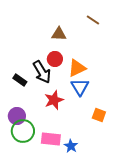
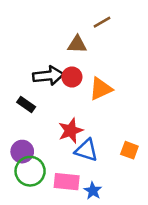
brown line: (93, 20) -> (102, 22), moved, turned -64
black arrow: (42, 72) -> (48, 76), moved, turned -65
blue triangle: (80, 87) -> (86, 150), moved, turned -42

